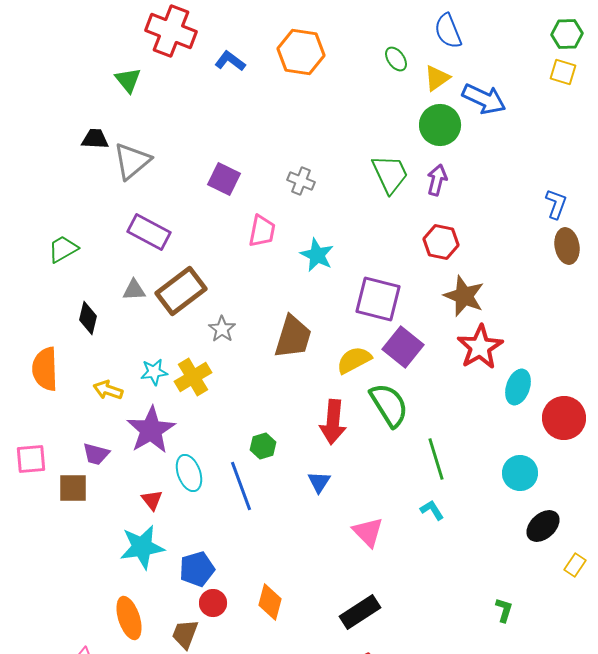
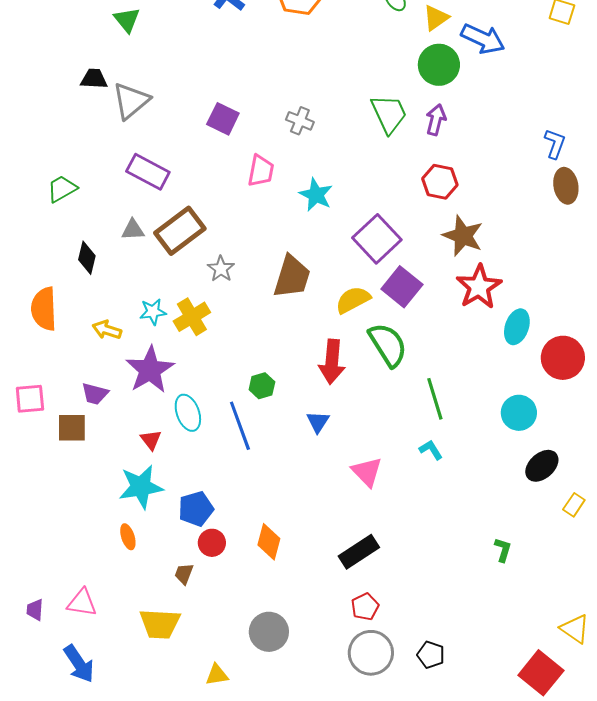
purple square: (378, 299) -> (377, 239), turned 33
orange ellipse: (129, 618) -> (128, 537), moved, size x0.6
brown trapezoid: (185, 634) -> (184, 574), size x0.7

